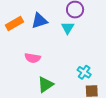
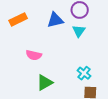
blue triangle: (39, 21) -> (55, 20), moved
cyan triangle: (68, 28) -> (79, 31), moved

